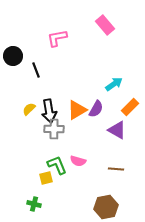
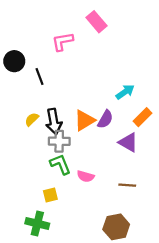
pink rectangle: (105, 25) -> (97, 22), moved
green L-shape: (57, 165) -> (60, 164), moved
green cross: (34, 204) -> (37, 224), size x1.5

